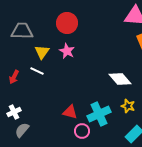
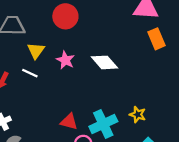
pink star: (67, 51) -> (65, 60), moved
white diamond: (120, 79) -> (104, 62), moved

